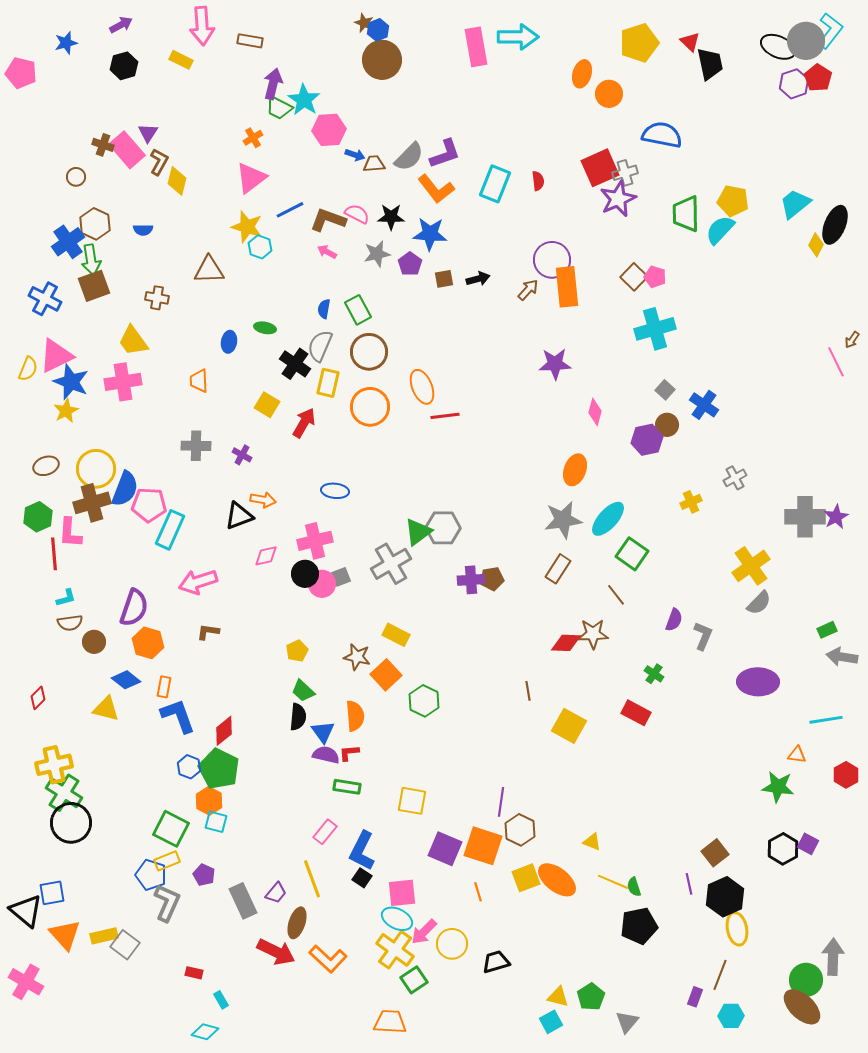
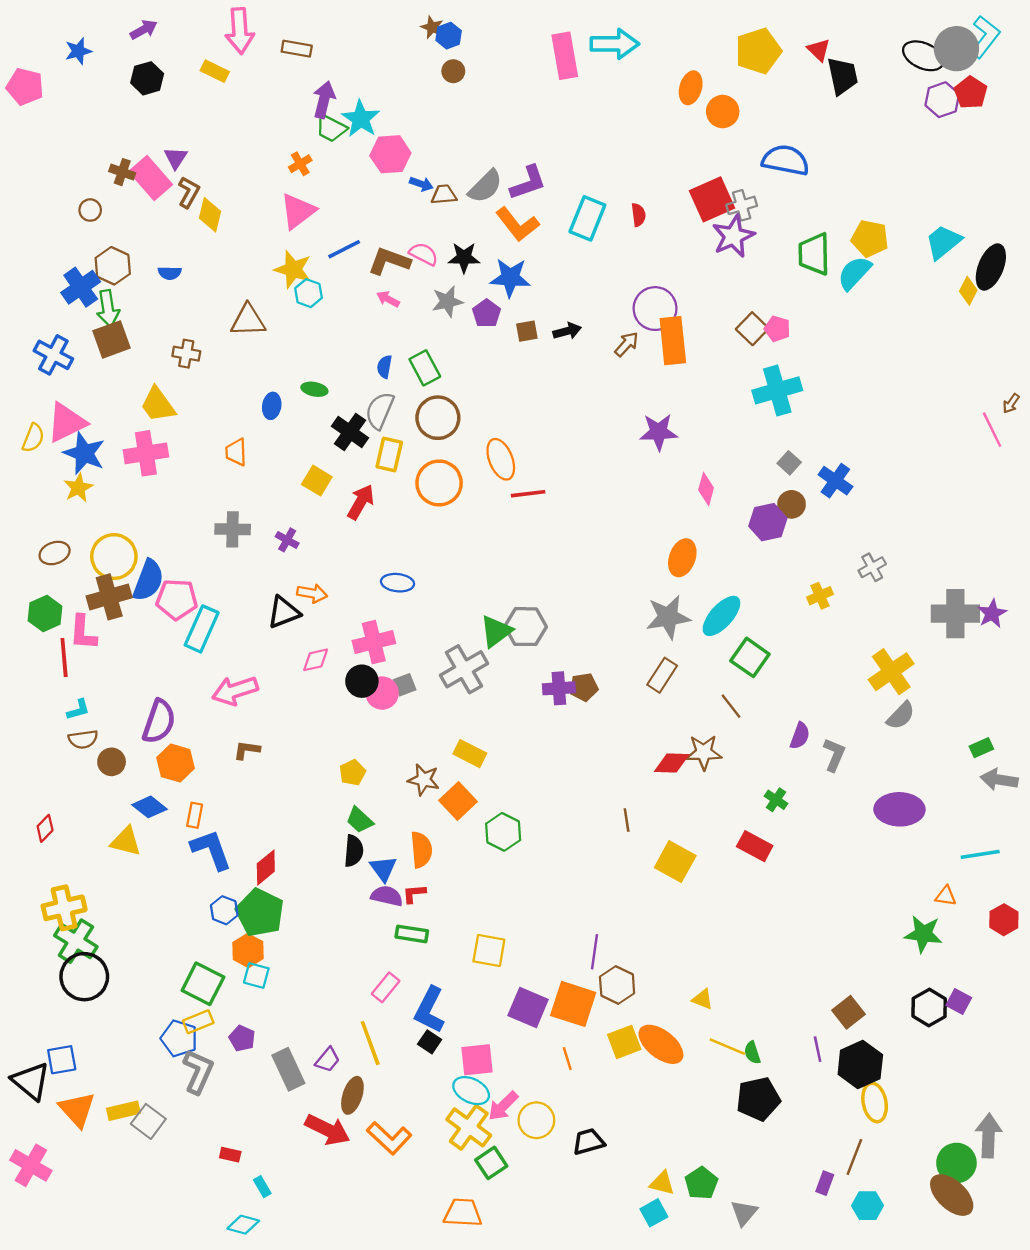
brown circle: (382, 60) -> (453, 71), size x0.5

